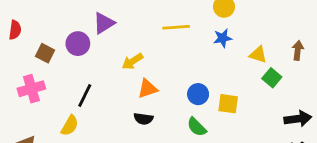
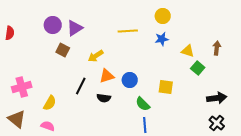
purple circle: (78, 44) -> (53, 25), moved
brown square: (45, 53) -> (63, 50), moved
pink cross: (31, 89) -> (22, 87), moved
blue circle: (198, 94) -> (130, 80), moved
black line: (85, 95) -> (81, 86), moved

